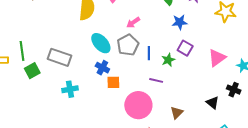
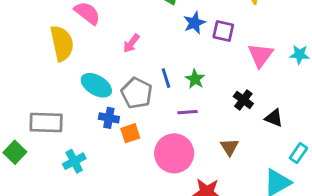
gray pentagon: (128, 45) -> (137, 93), moved
purple square: (185, 48) -> (223, 31), moved
black cross: (234, 90) -> (243, 100), moved, turned 32

